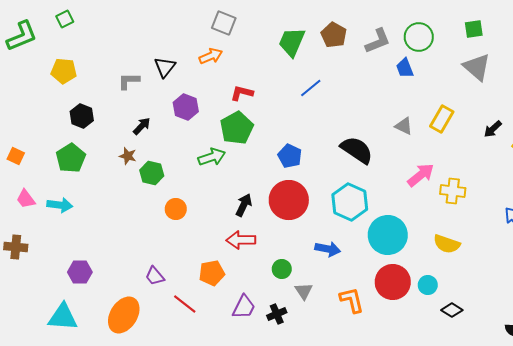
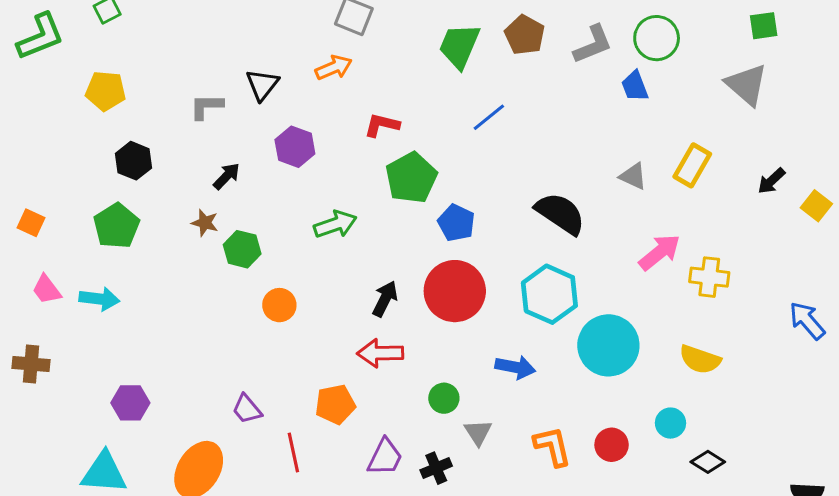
green square: (474, 29) -> (764, 26), moved
green pentagon: (237, 128) -> (411, 178), moved
red circle: (393, 282) -> (612, 445), moved, size x0.6
red line: (185, 304) -> (293, 453), turned 40

